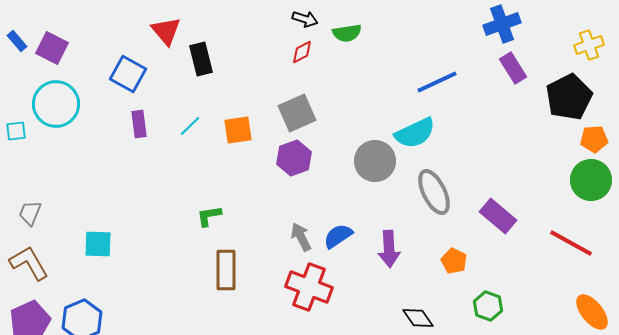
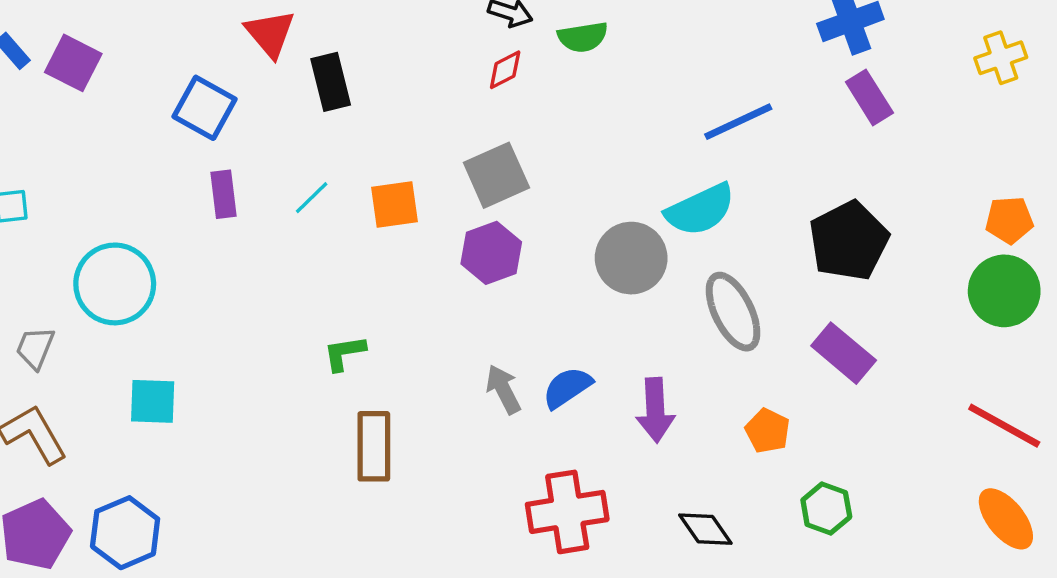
black pentagon: (569, 97) -> (849, 241), moved
cyan circle: (56, 104) -> (115, 284), moved
red line: (571, 243) -> (1004, 426), moved
red cross: (309, 287) -> (567, 512), moved, turned -30

